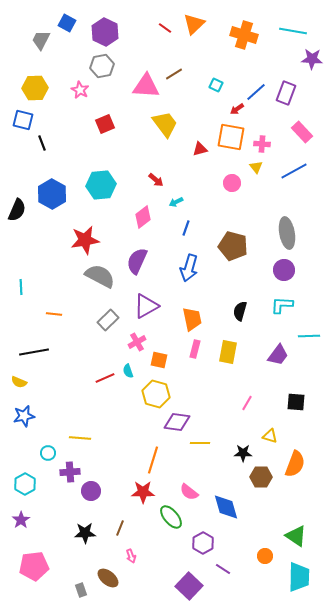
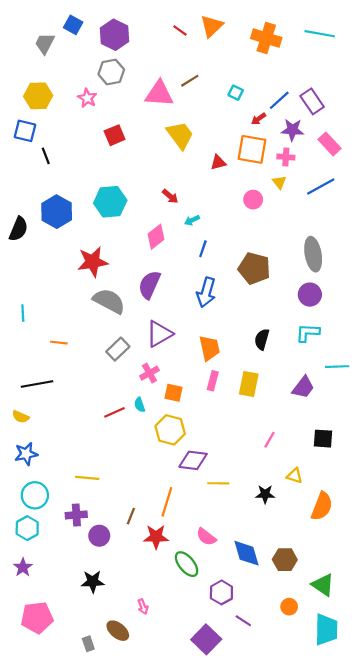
purple star: (312, 59) -> (292, 130), moved
purple rectangle: (286, 93) -> (312, 101), turned -55
cyan circle: (48, 453) -> (35, 495), moved, size x1.6
brown hexagon: (261, 477) -> (285, 560), moved
brown line: (120, 528) -> (131, 516), moved

